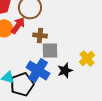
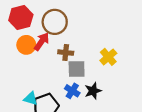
yellow cross: (87, 58) -> (108, 57), moved
blue cross: (38, 70) -> (72, 91), moved, size x0.6

